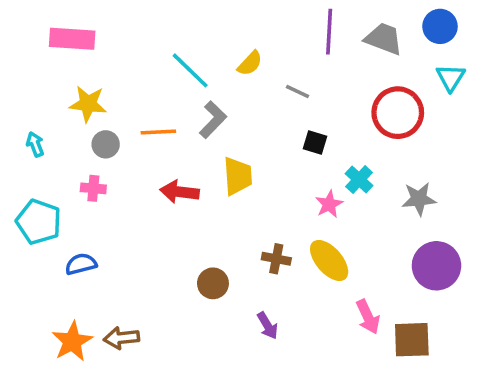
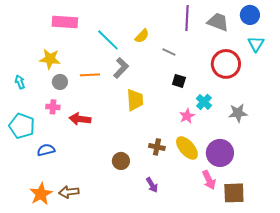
pink rectangle: (72, 39) -> (65, 22), moved
red arrow: (180, 192) -> (80, 119), moved
purple circle: (436, 266) -> (220, 153), moved

